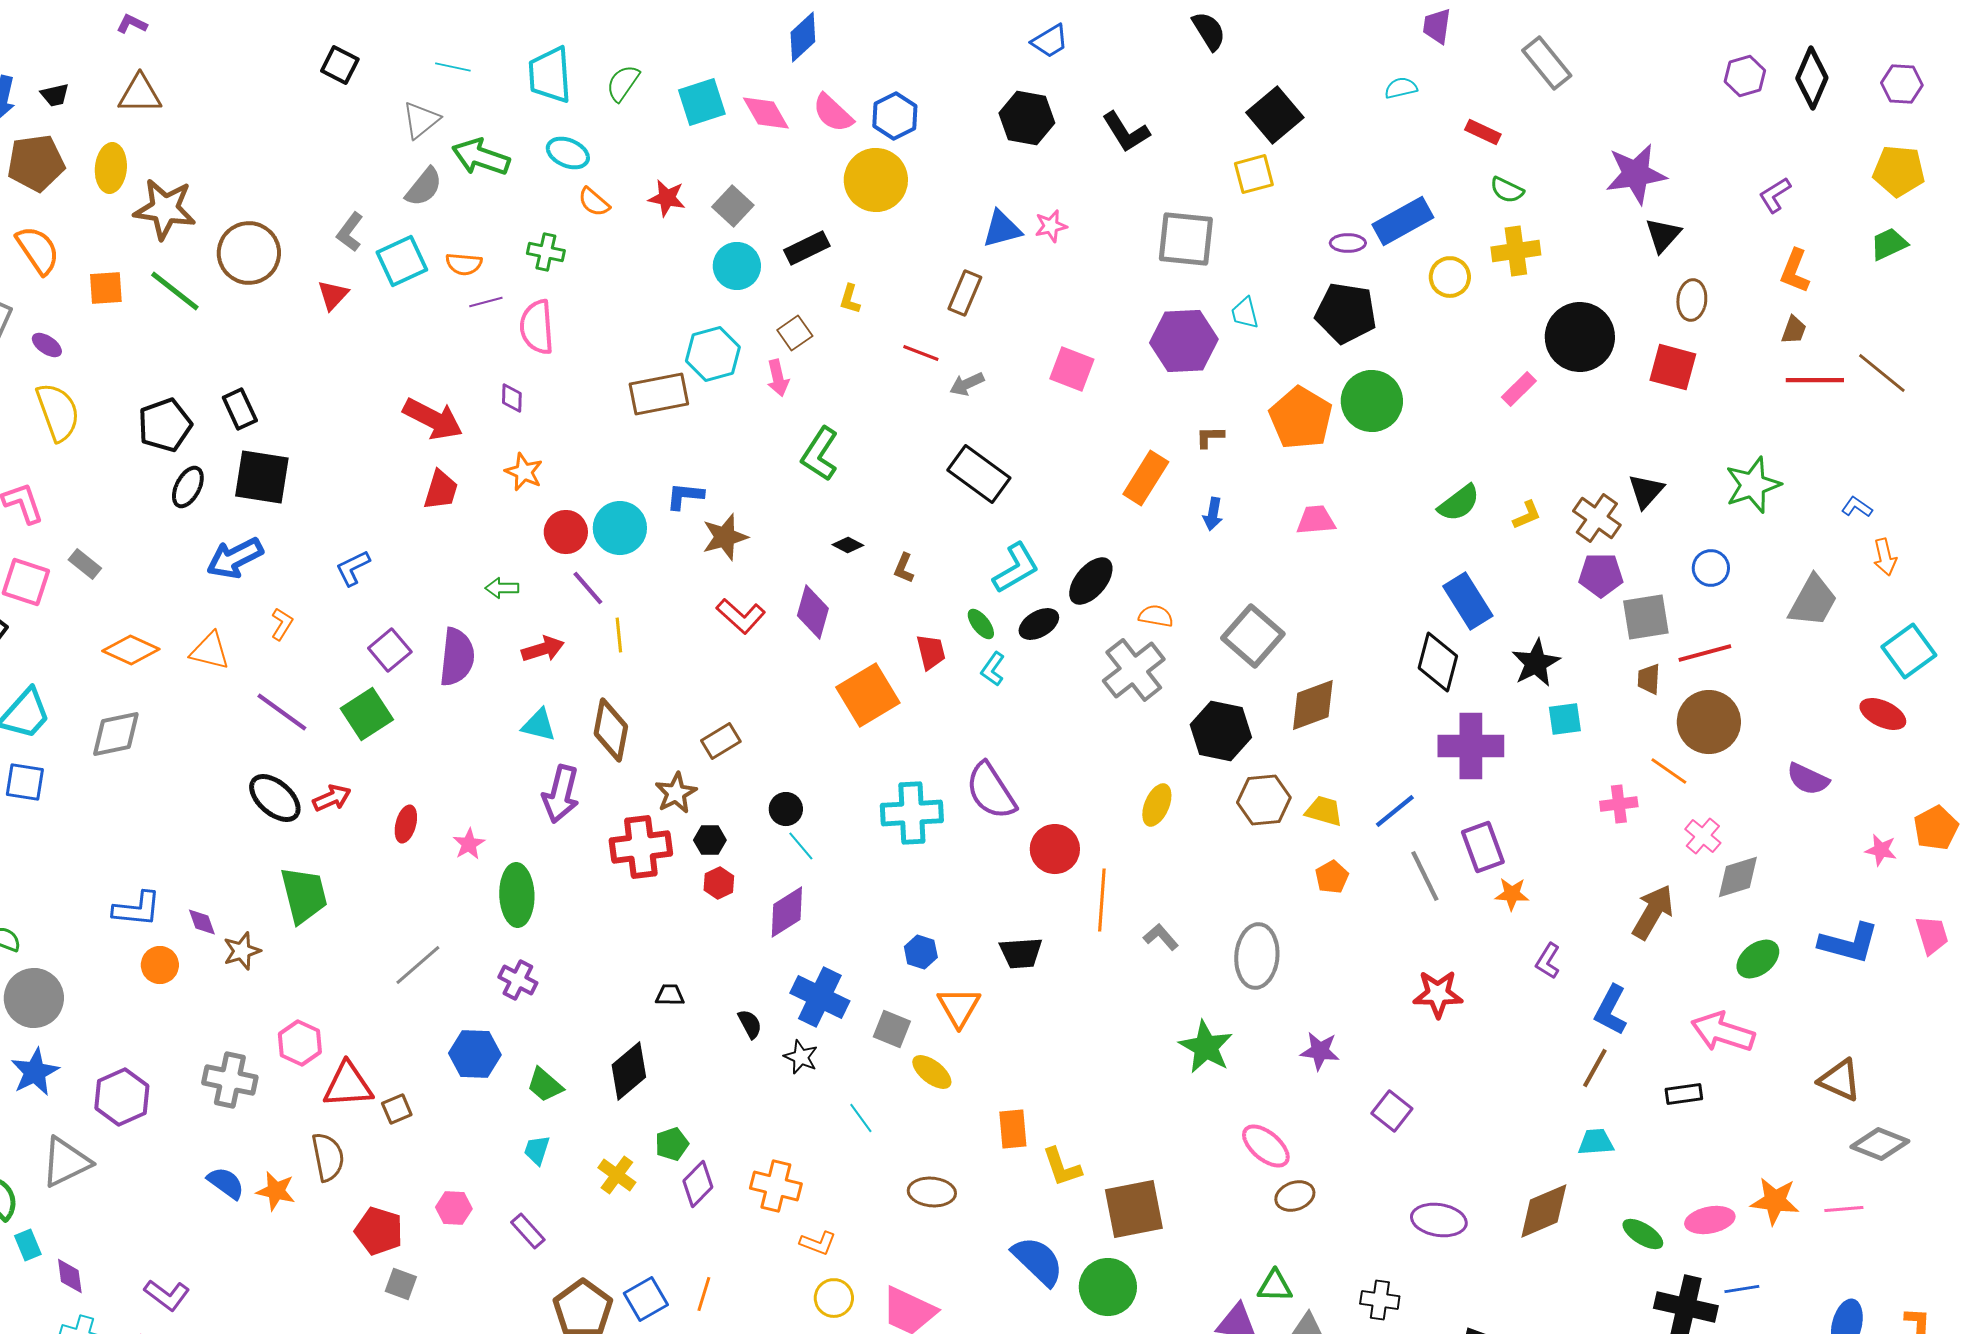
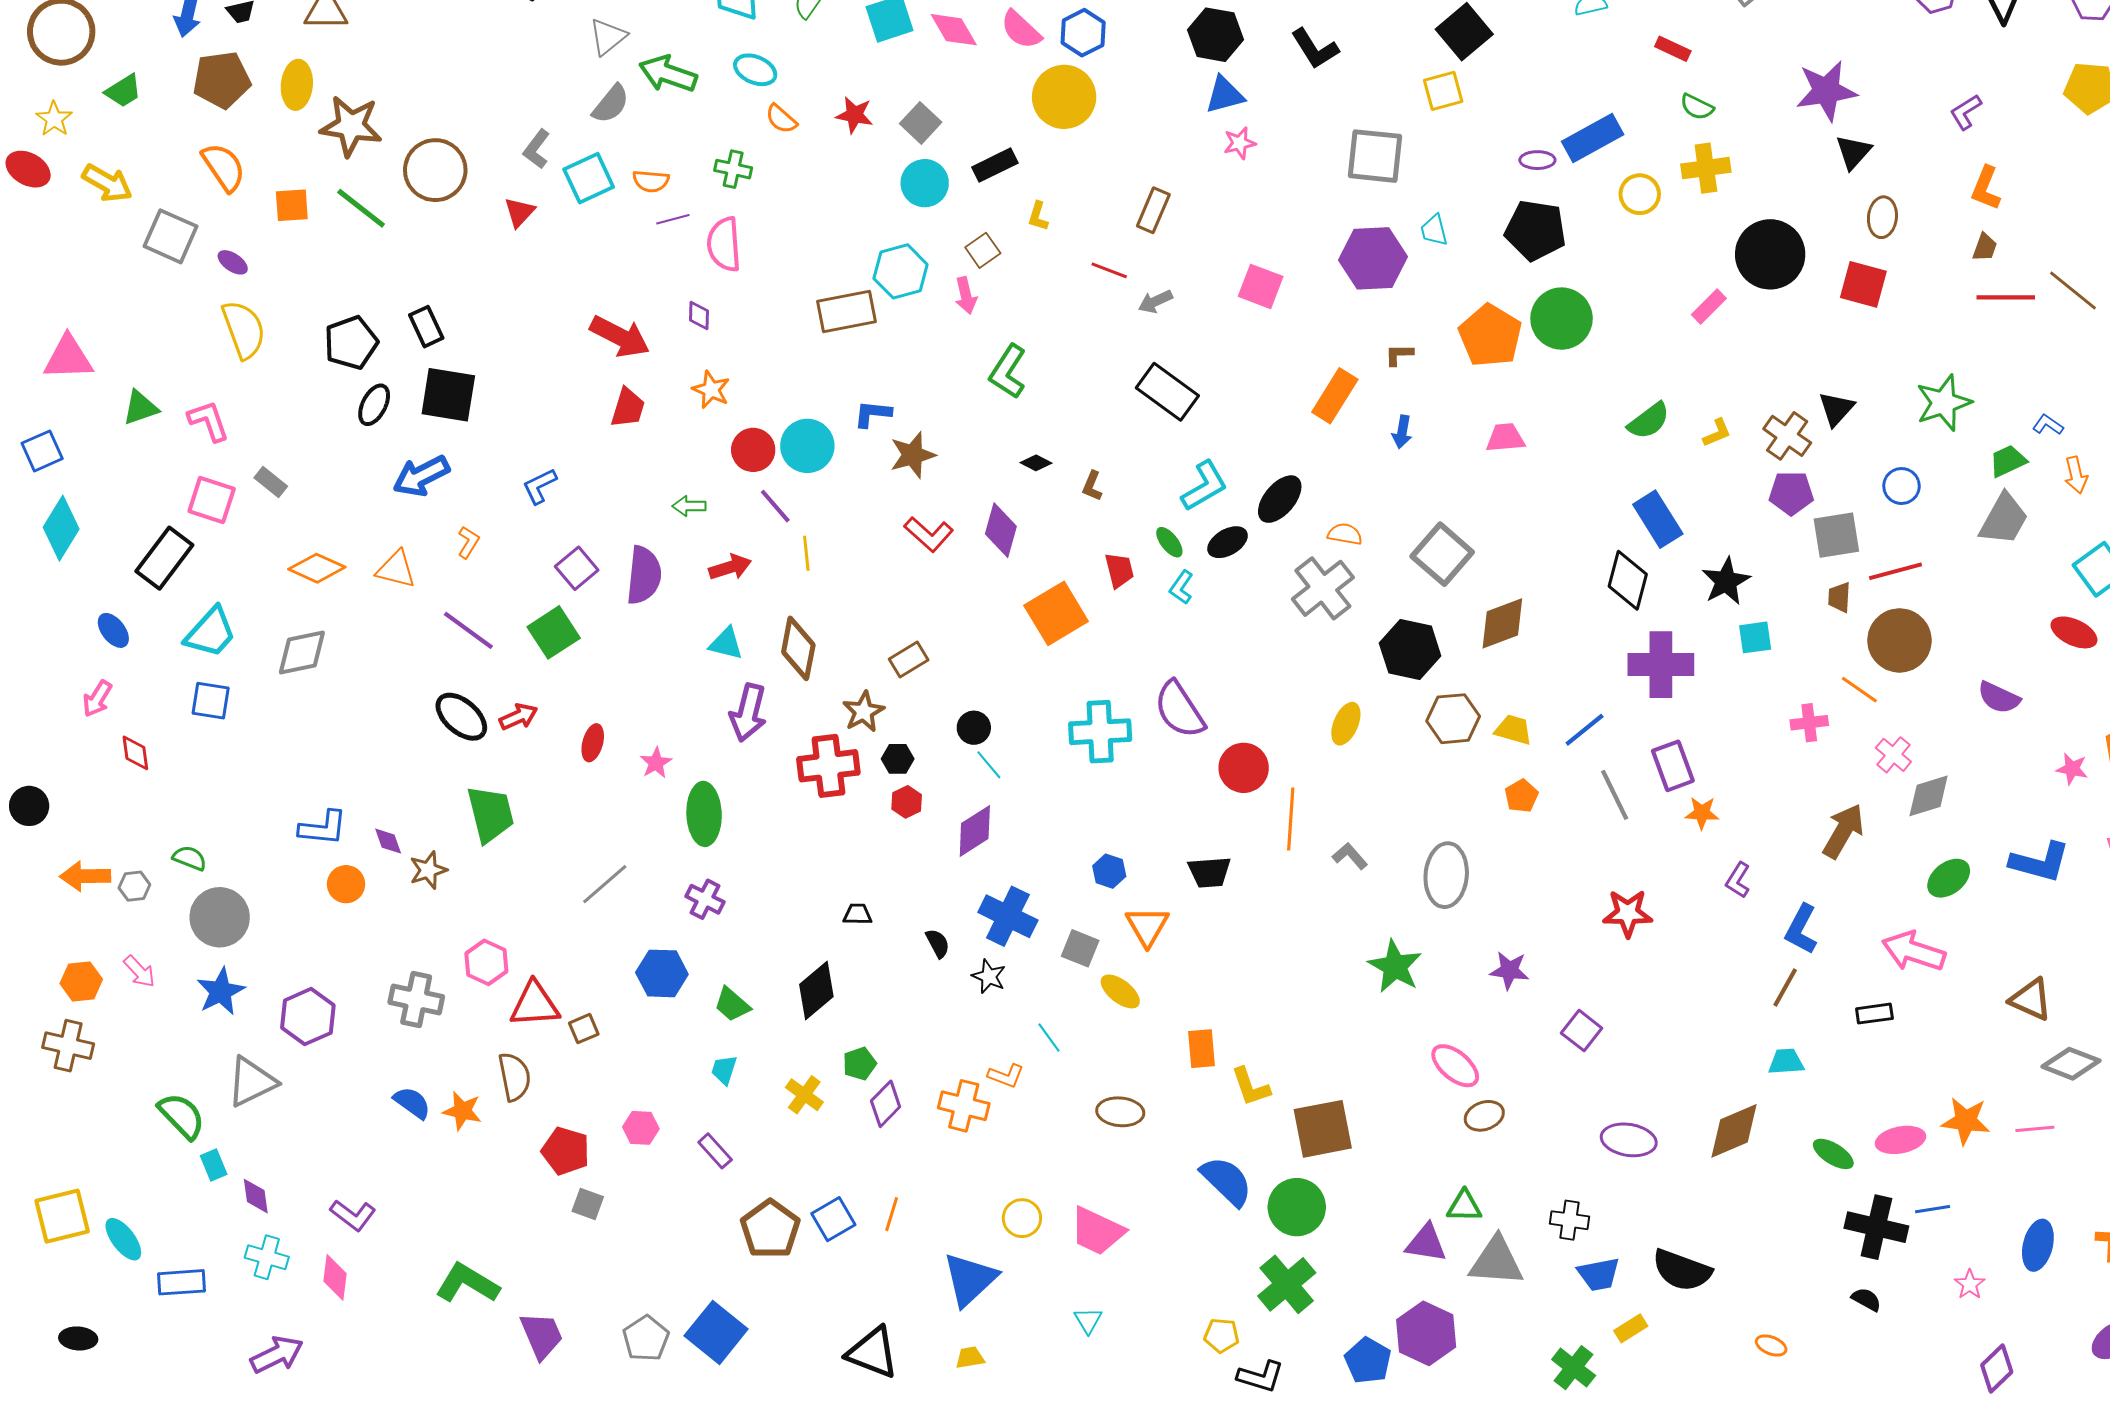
blue triangle: (1002, 229) -> (1225, 95), moved
green trapezoid: (1889, 244) -> (2008, 461), moved
orange L-shape: (818, 1243) -> (1006, 1076), moved

